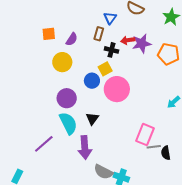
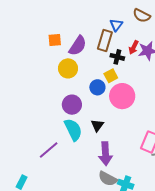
brown rectangle: (99, 34) -> (105, 41), size x1.5
purple semicircle: (72, 39) -> (78, 46), size x1.5
red arrow: (128, 40) -> (134, 47), turned -56
purple arrow: (85, 148) -> (105, 154), moved

